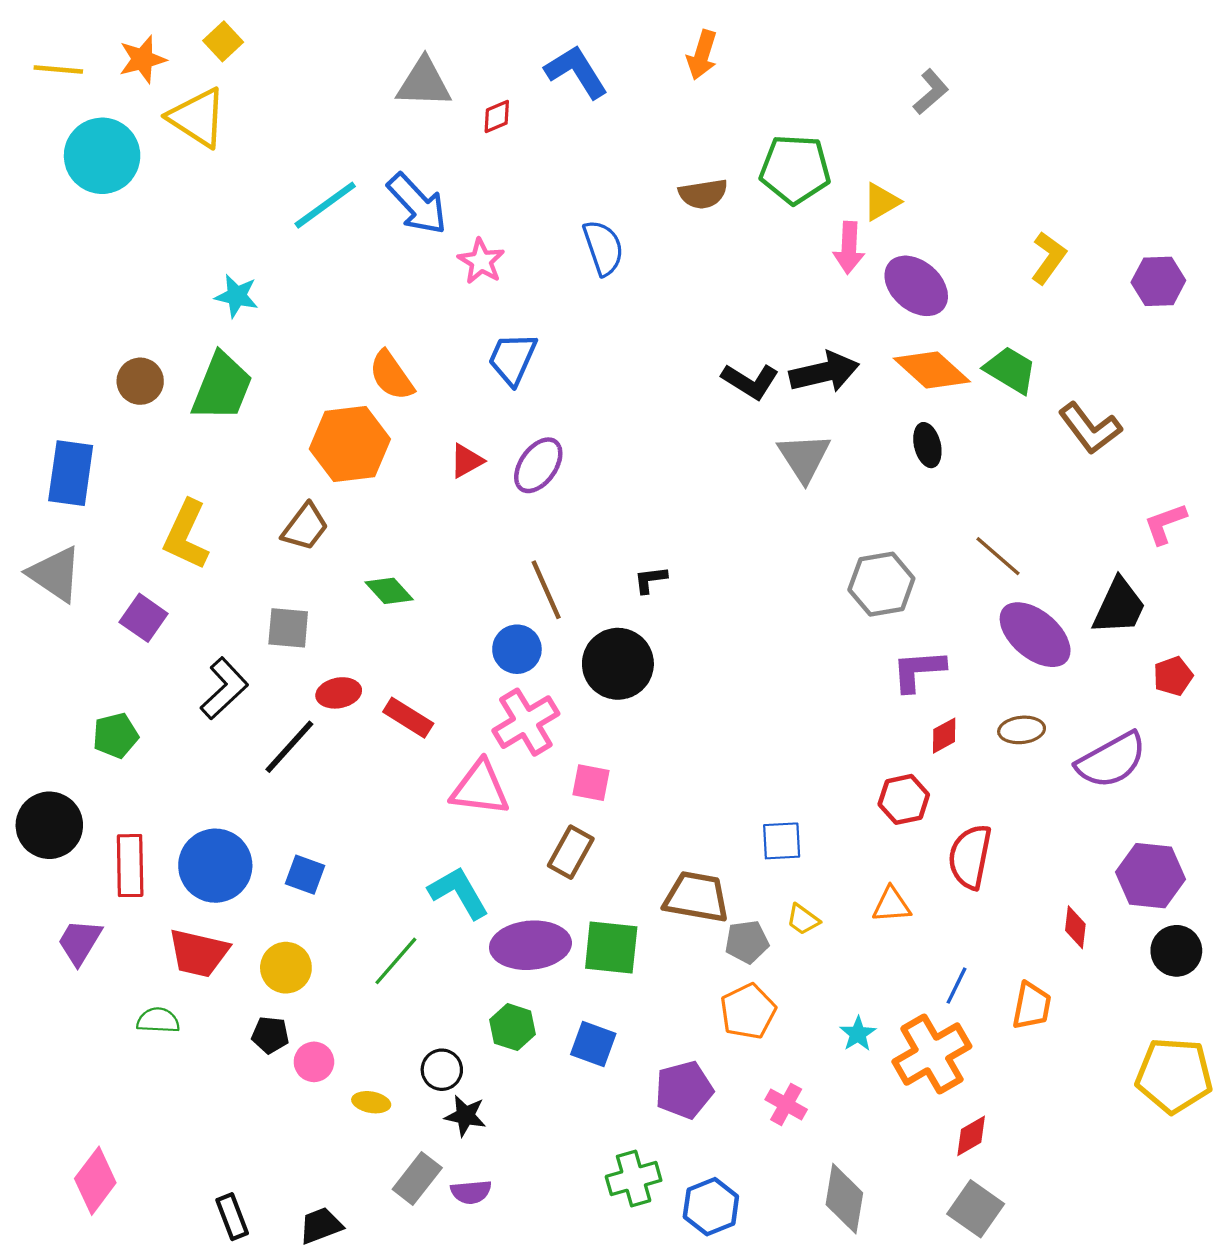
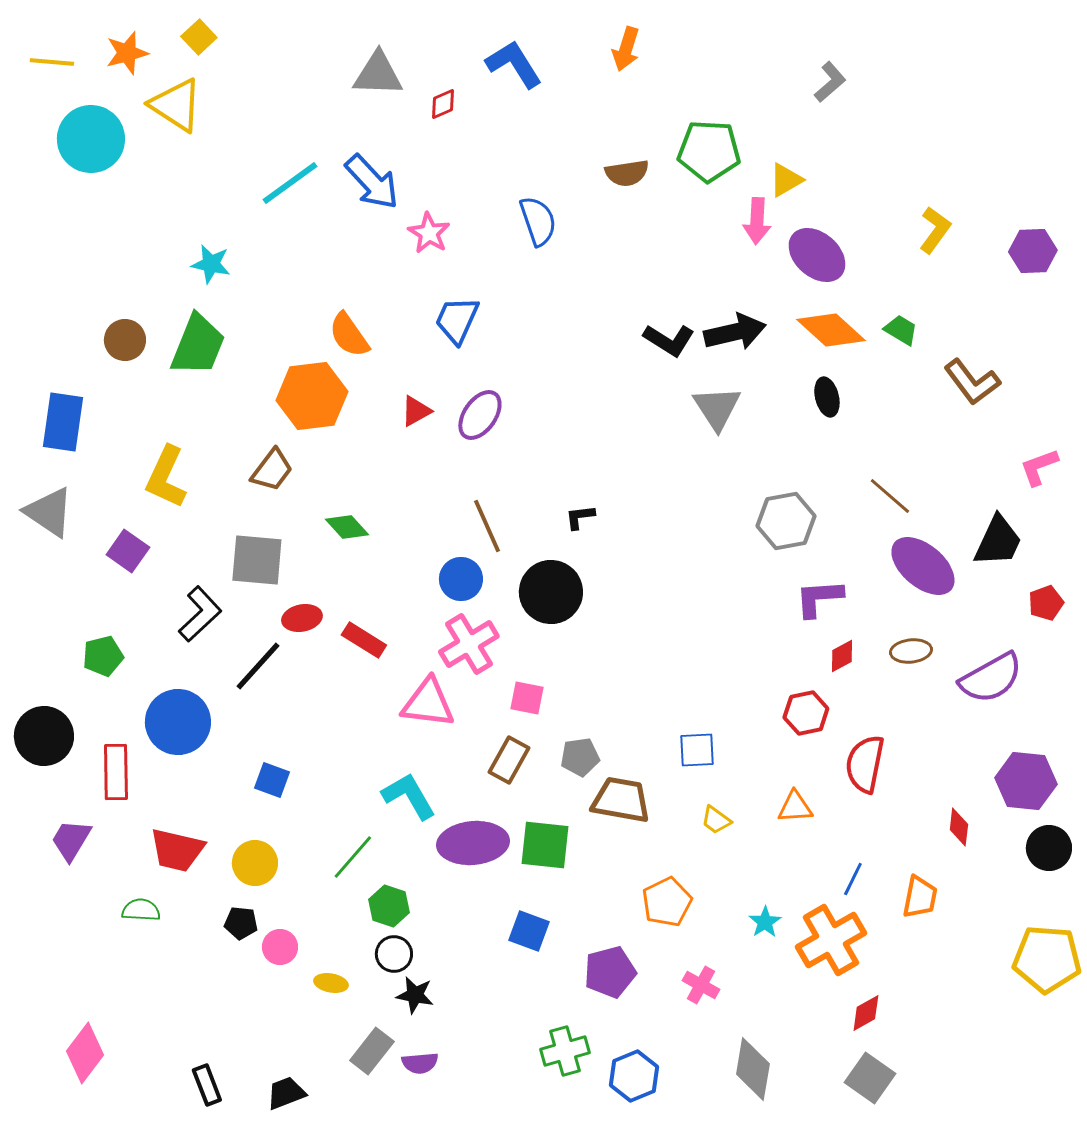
green trapezoid: (1010, 370) -> (901, 330), size x0.7
gray square: (288, 628) -> (257, 560), size x1.4
blue circle: (215, 866) -> (178, 722), moved
gray pentagon: (747, 942) -> (580, 757), moved
green hexagon: (512, 1027) -> (389, 906), moved

